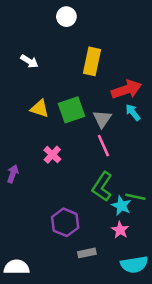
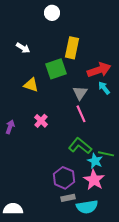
green square: (72, 110) -> (56, 69), moved
purple arrow: (13, 174) -> (10, 127), moved
green L-shape: (102, 187) -> (80, 146), turned 95
purple hexagon: (65, 222) -> (64, 178), moved
pink star: (120, 230) -> (94, 180), size x1.5
cyan semicircle: (134, 264) -> (87, 207), moved

